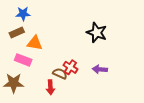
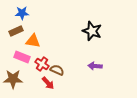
red cross: (70, 67) -> (42, 64), moved
red arrow: (50, 87) -> (48, 83), turned -40

